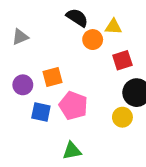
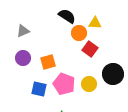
red square: (122, 60) -> (90, 49), moved, turned -35
purple circle: (23, 85) -> (23, 58), moved
yellow circle: (122, 117) -> (89, 84), moved

